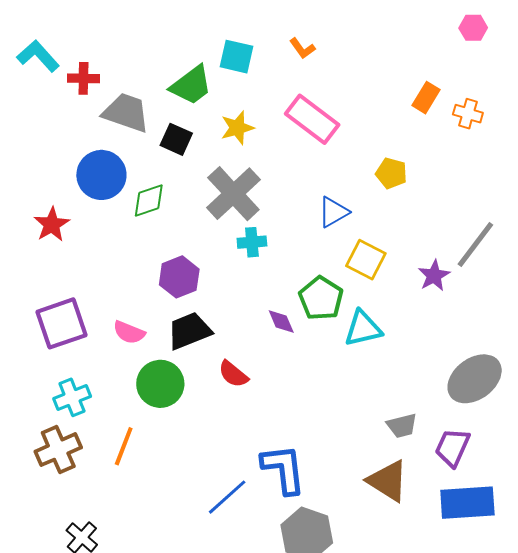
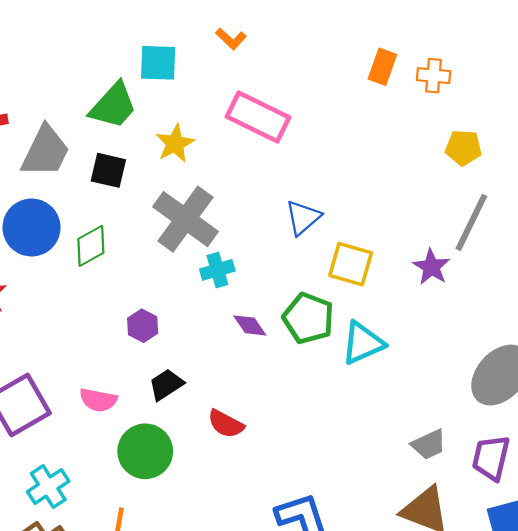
gray trapezoid: (126, 113) -> (45, 151), turned 108
yellow pentagon: (391, 173) -> (463, 148), moved
purple hexagon: (179, 277) -> (143, 326), size x0.7
purple diamond: (281, 322) -> (250, 325), moved
black trapezoid: (189, 331) -> (166, 385), size x0.7

